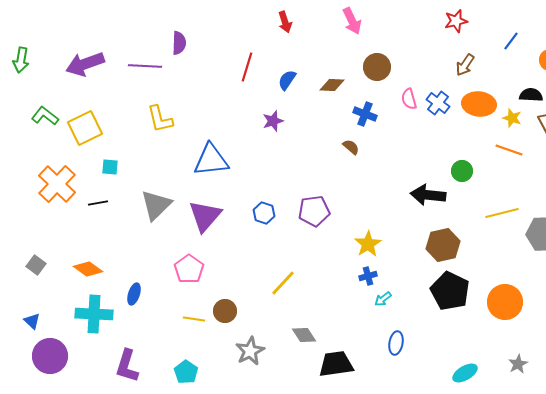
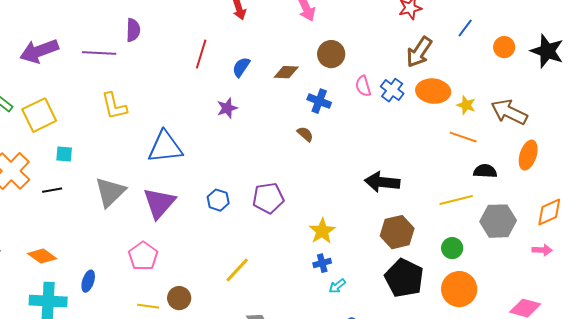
brown arrow: (465, 65) -> (419, 52), size x1.4
black semicircle: (531, 95) -> (485, 171), moved
green circle: (462, 171) -> (452, 248), moved

